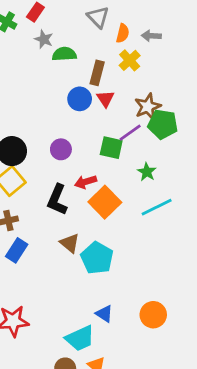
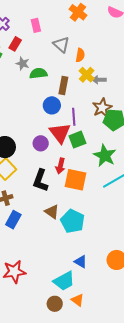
gray arrow: (151, 36) -> (99, 80), moved
red triangle: (105, 99) -> (60, 133), moved, size x1.6
purple line: (130, 133) -> (74, 117), moved, turned -54
green square: (111, 148) -> (77, 140), turned -30
green star: (147, 172) -> (105, 156), size x1.6
red arrow: (86, 182) -> (60, 166), turned -56
orange square: (105, 202) -> (75, 180), turned -30

